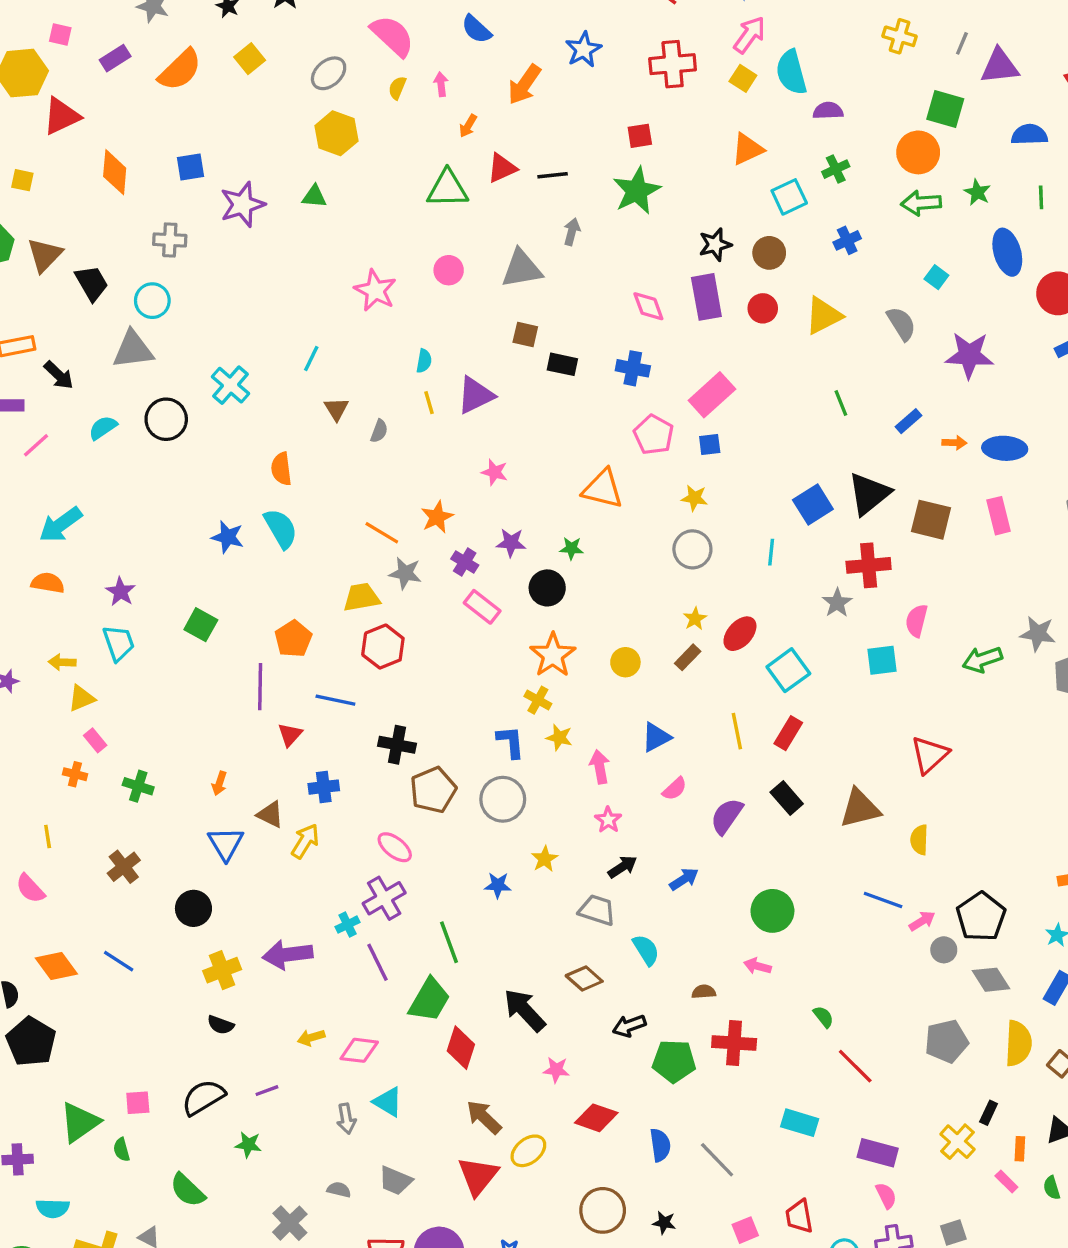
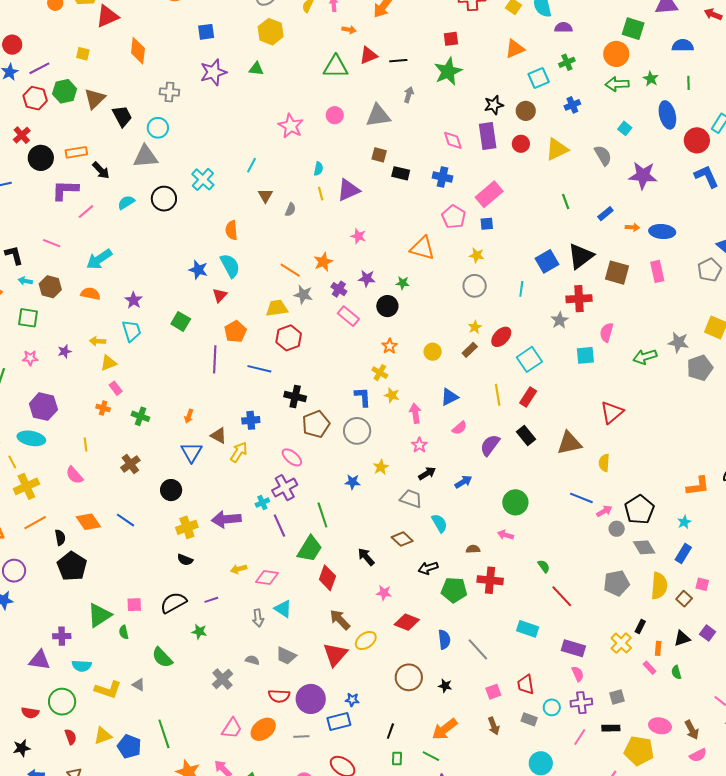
orange arrow: (468, 126) -> (349, 30), turned -112
blue square: (190, 167) -> (206, 32), moved
orange star: (553, 655) -> (390, 346), size x0.6
red triangle: (290, 735) -> (220, 295), moved
black arrow: (525, 1010) -> (366, 557), size x0.7

